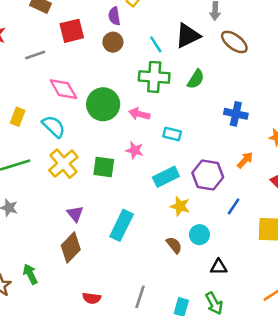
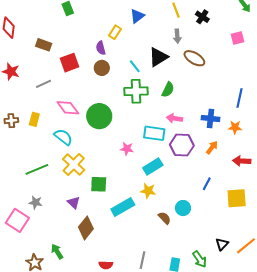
pink arrow: (139, 114) -> (174, 118), moved
blue cross: (236, 114) -> (210, 118), moved
yellow rectangle: (18, 117) -> (34, 119), moved
cyan rectangle: (172, 134) -> (154, 133), size x1.5
green square: (104, 167) -> (99, 184), moved
purple hexagon: (208, 175) -> (182, 145), moved
yellow star: (180, 206) -> (148, 191), moved
purple triangle: (75, 214) -> (74, 203), moved
cyan rectangle: (122, 225) -> (123, 207), turned 40
black triangle: (219, 267) -> (222, 244), moved, turned -40

